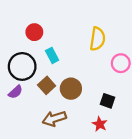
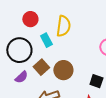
yellow semicircle: (97, 39) -> (63, 26), moved
purple semicircle: (16, 92) -> (21, 77), moved

